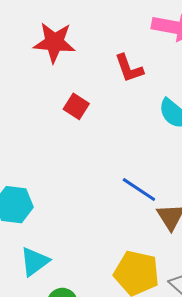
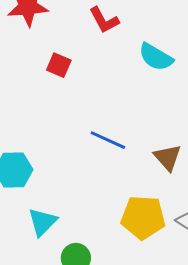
blue line: (139, 189) -> (108, 140), moved

